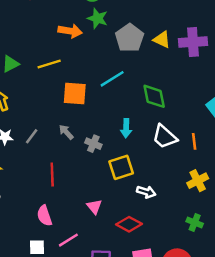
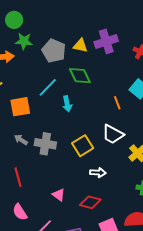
green diamond: (154, 96) -> (80, 76), moved
cyan arrow: (126, 128) -> (67, 104), moved
white trapezoid: (165, 137) -> (113, 134), moved
orange line: (194, 141) -> (117, 103), moved
gray cross: (93, 144) -> (45, 144), size x1.5
yellow square: (121, 167) -> (83, 146), moved

